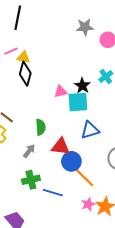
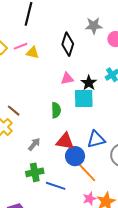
black diamond: (25, 74) -> (68, 44), moved
pink triangle: (61, 92) -> (67, 78), moved
green semicircle: (41, 127) -> (56, 110), moved
blue triangle: (90, 130) -> (96, 139), moved

